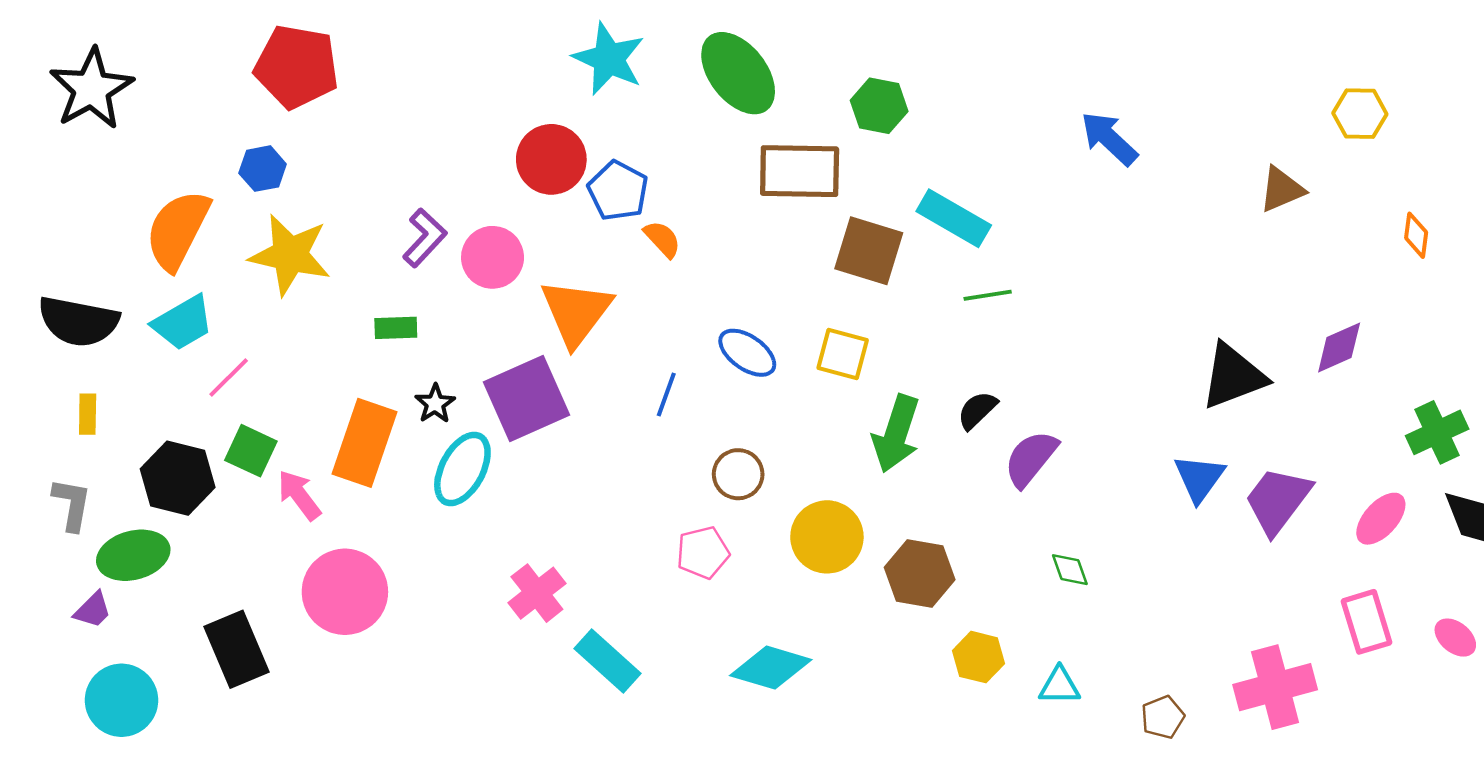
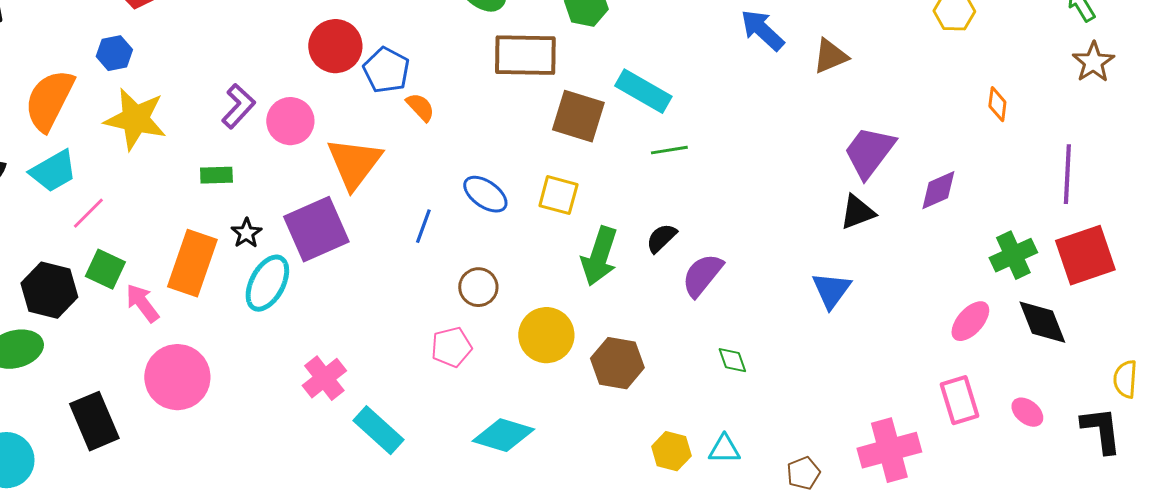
brown triangle: (1282, 189) -> (830, 56), moved
black triangle: (1233, 376) -> (857, 212), size x0.7
purple trapezoid: (1278, 500) -> (869, 152), moved
yellow hexagon: (978, 657) -> (671, 451), moved

